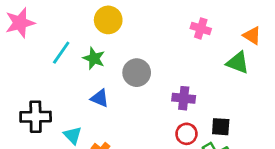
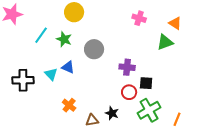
green triangle: (238, 63) -> (165, 42), turned -42
black square: (221, 127) -> (146, 83), moved
cyan triangle: (73, 135) -> (51, 74), moved

